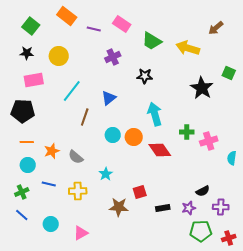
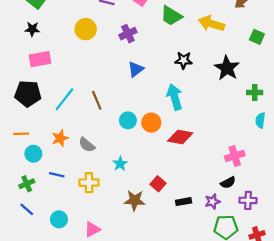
yellow circle: (59, 56) -> (86, 29), moved
green square: (229, 73) -> (257, 37), moved
black star: (145, 76) -> (184, 60), moved
cyan line: (72, 91) -> (65, 99), moved
blue triangle: (109, 98) -> (136, 69), moved
brown line: (85, 117) -> (97, 100), turned -42
green cross: (187, 132) -> (255, 93), moved
pink cross: (209, 141) -> (235, 156), moved
orange line: (27, 142) -> (21, 134), moved
red diamond: (160, 150) -> (180, 137), turned -45
cyan semicircle: (232, 158) -> (260, 120), moved
red square: (140, 192) -> (158, 184), turned -32

